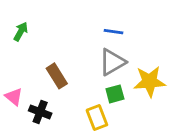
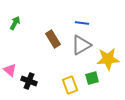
brown rectangle: (57, 76) -> (53, 39), moved
green square: (115, 94) -> (92, 78), moved

